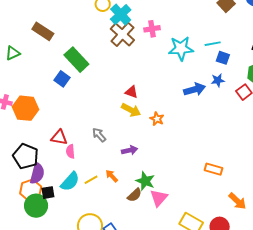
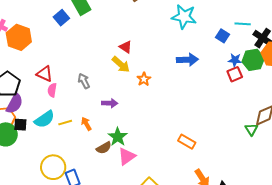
cyan line: (213, 44) -> (243, 24), moved
blue star: (218, 80) -> (235, 60), moved

